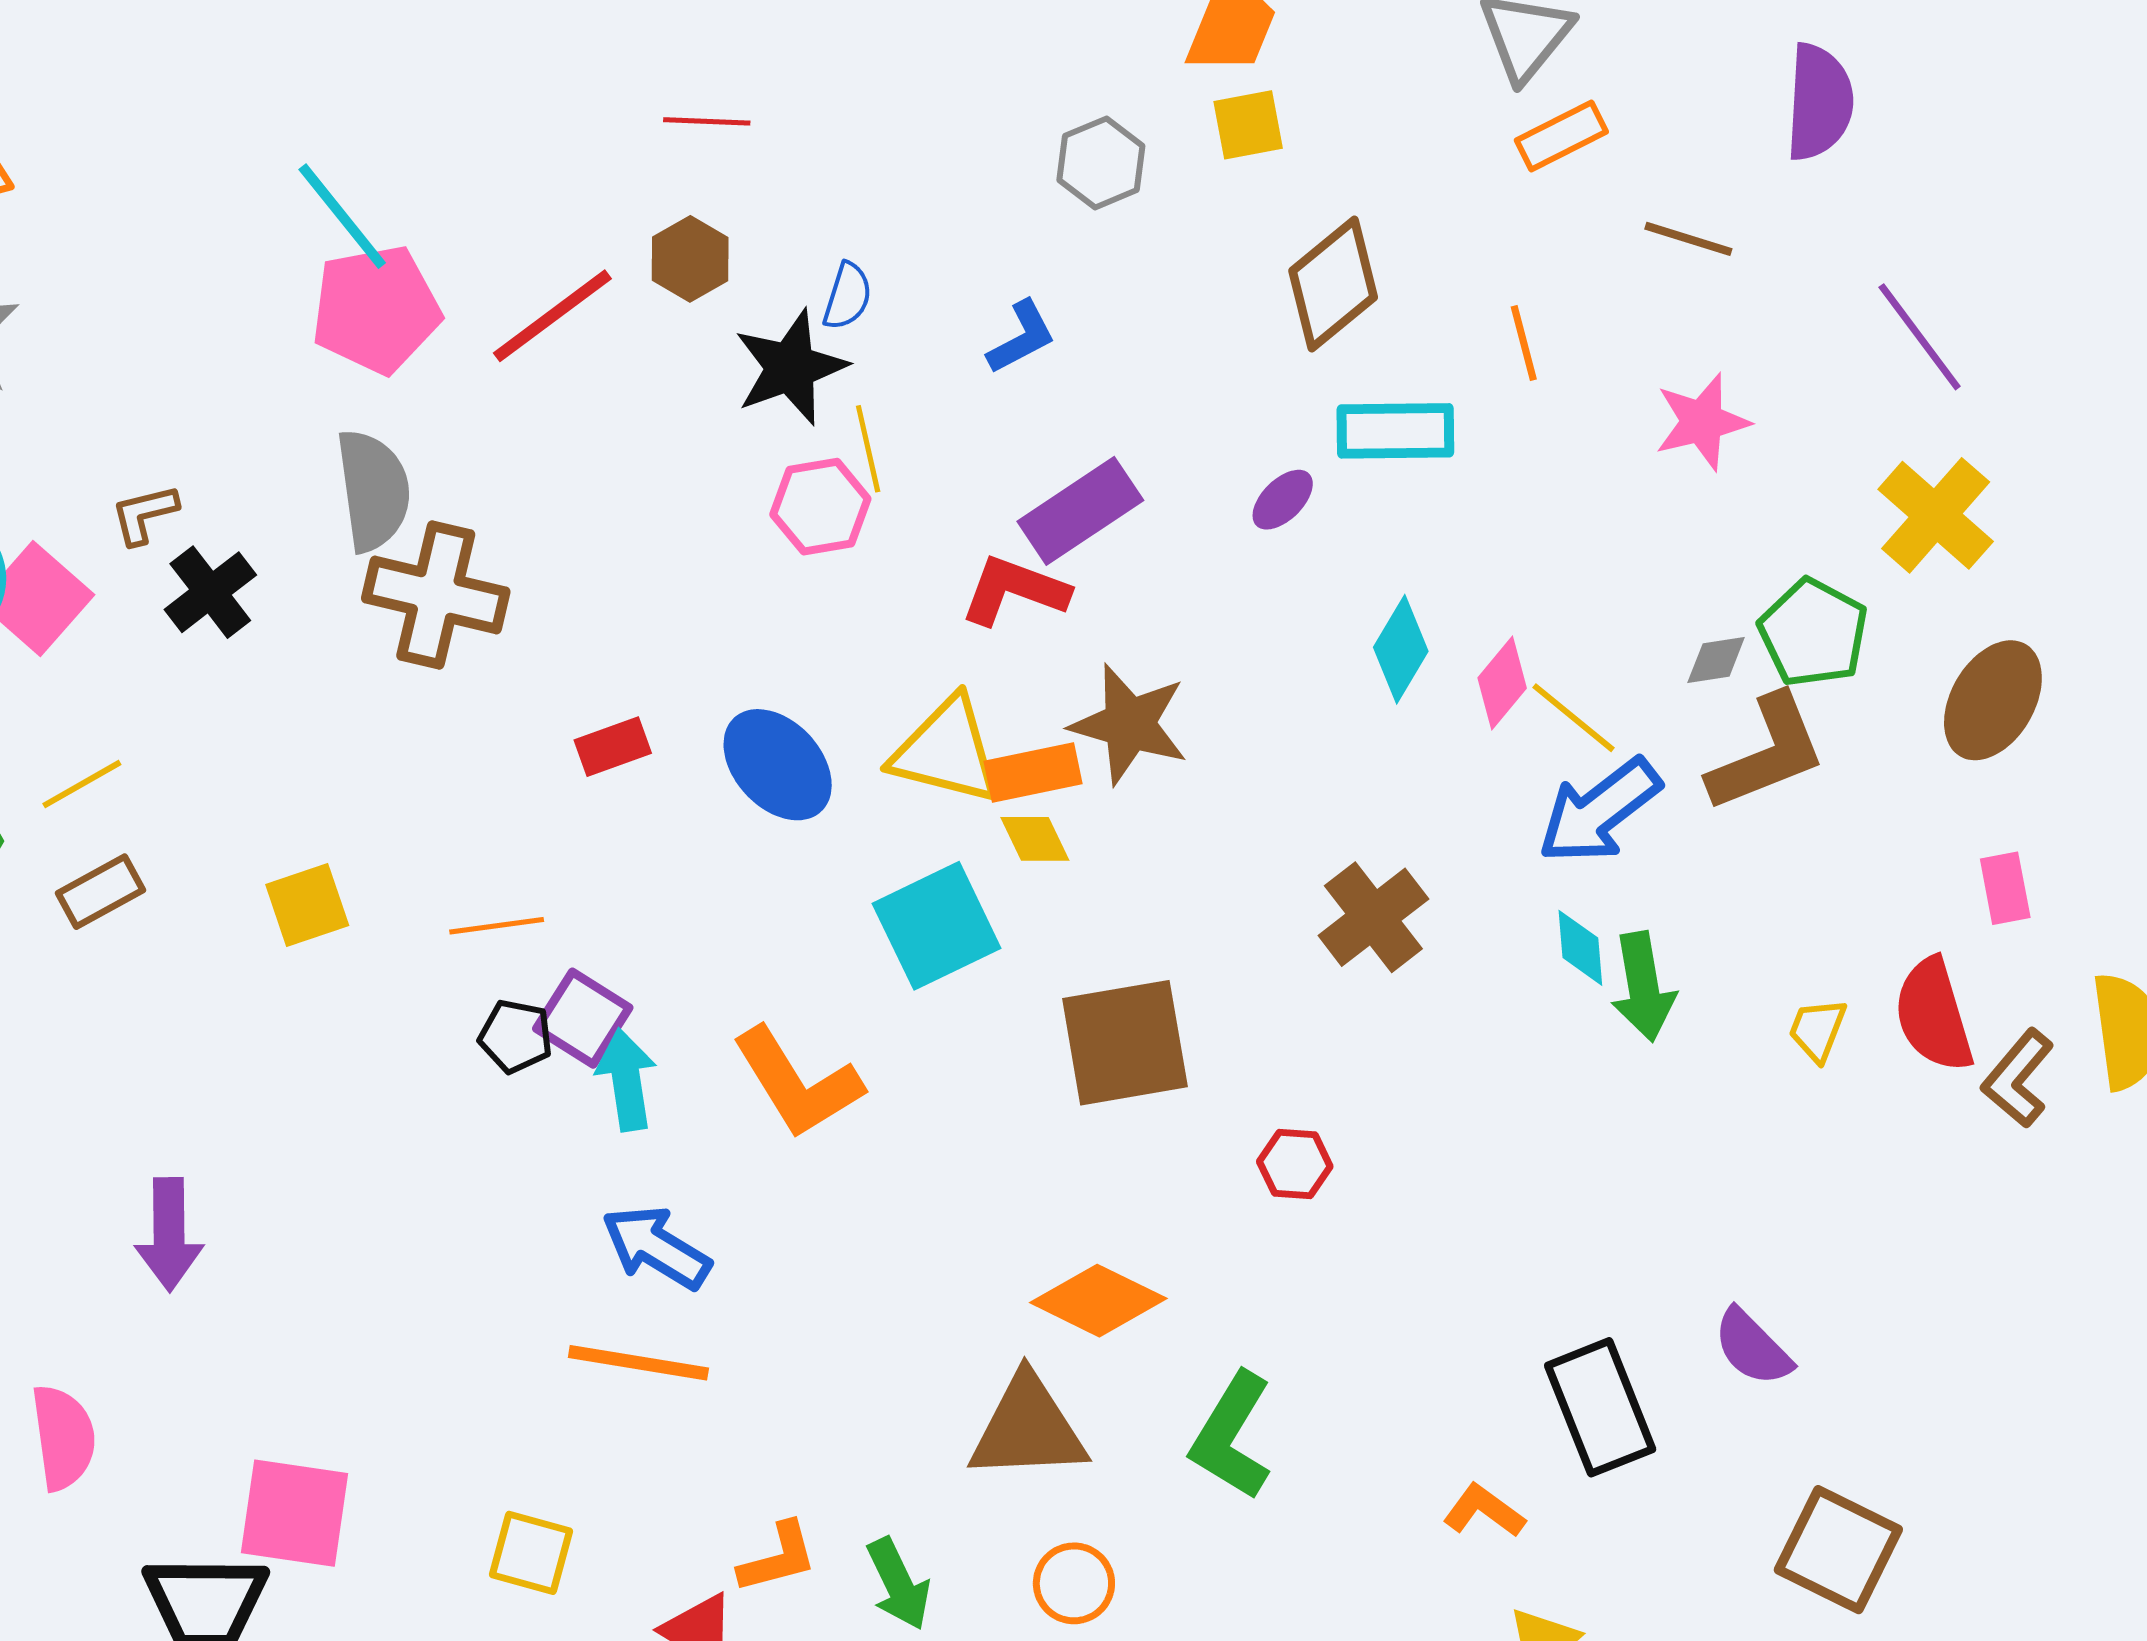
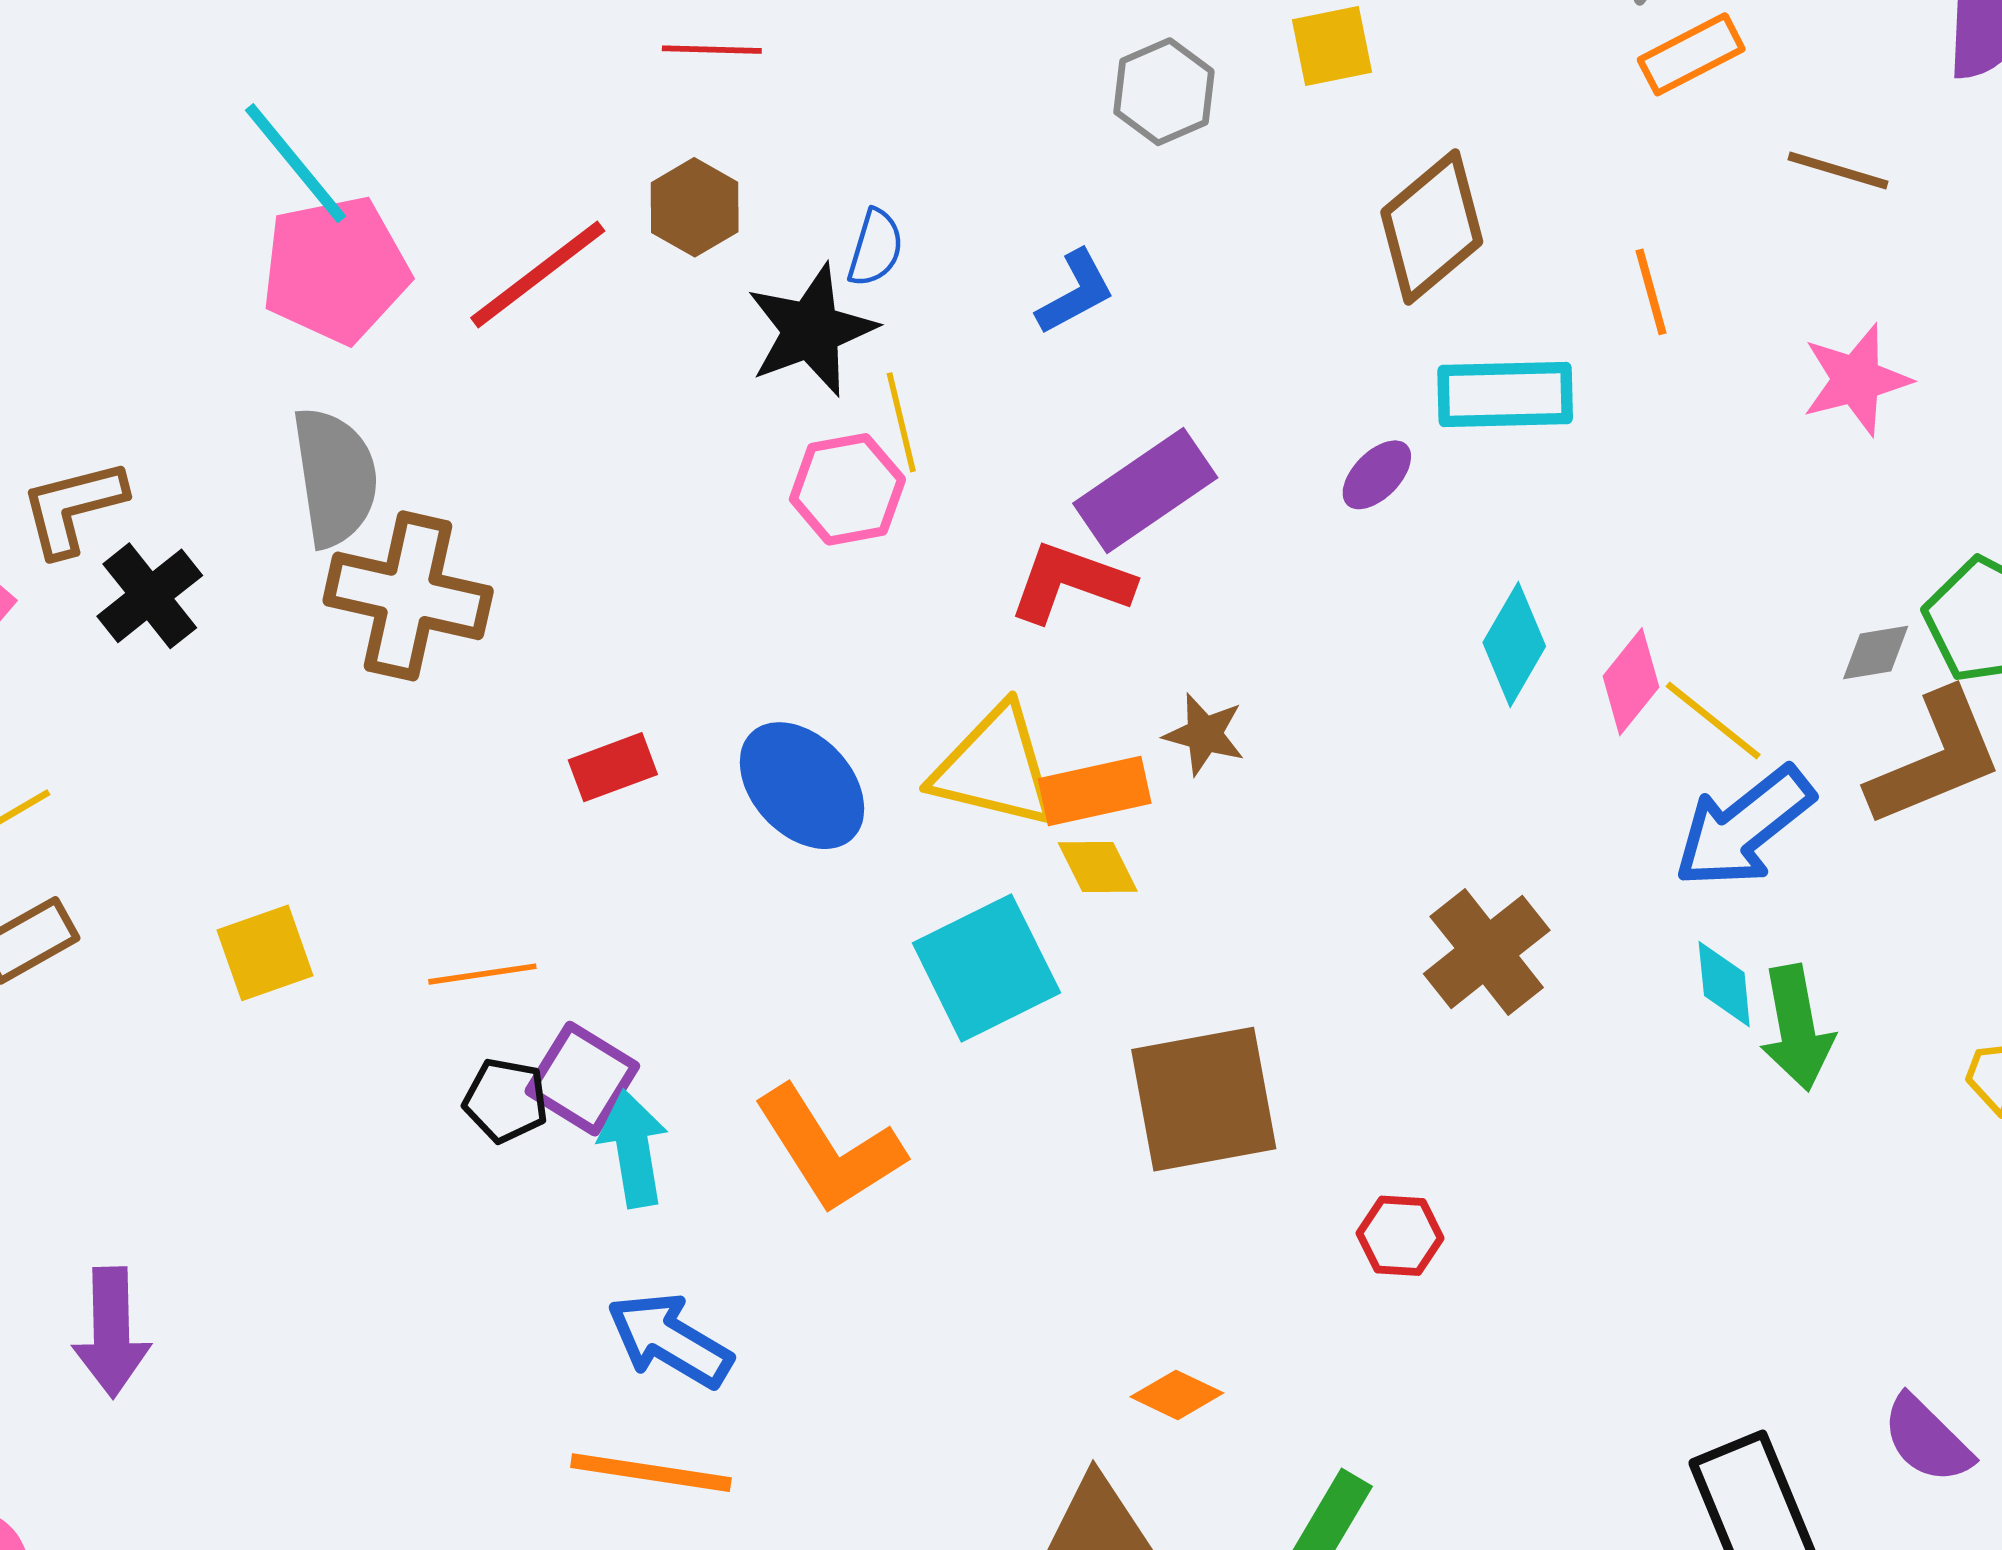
brown L-shape: (144, 514) -> (73, 508), size x1.4
brown star: (1129, 724) -> (1204, 734), size x0.6
orange diamond: (1098, 1301) -> (1177, 1395), size x0.6

